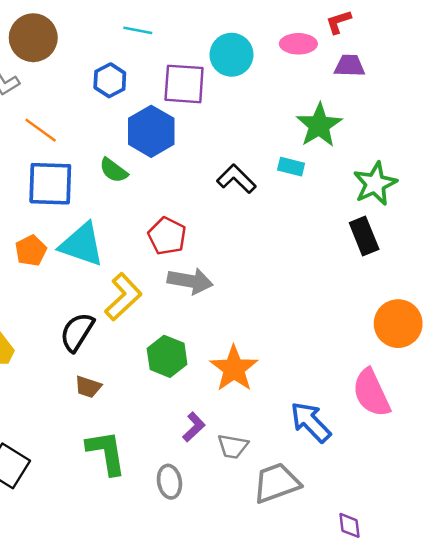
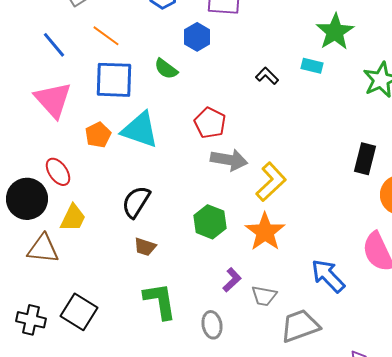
blue hexagon: (151, 131) -> (197, 37), size x0.7
black L-shape: (236, 179) -> (267, 76), size x0.7
black rectangle: (364, 236) -> (365, 159), moved, turned 36
yellow L-shape: (123, 297) -> (271, 182), moved

